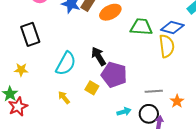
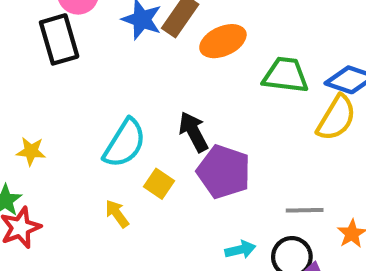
black rectangle: (30, 34) -> (59, 39), moved
yellow semicircle: (167, 46) -> (336, 118), turned 35
yellow square: (92, 88) -> (159, 184), moved

